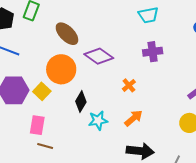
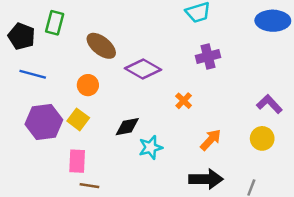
orange circle: (61, 69) -> (88, 85), moved, size x0.6
black diamond: (81, 102) -> (127, 127), turned 55
orange arrow: (134, 118) -> (211, 140), moved

